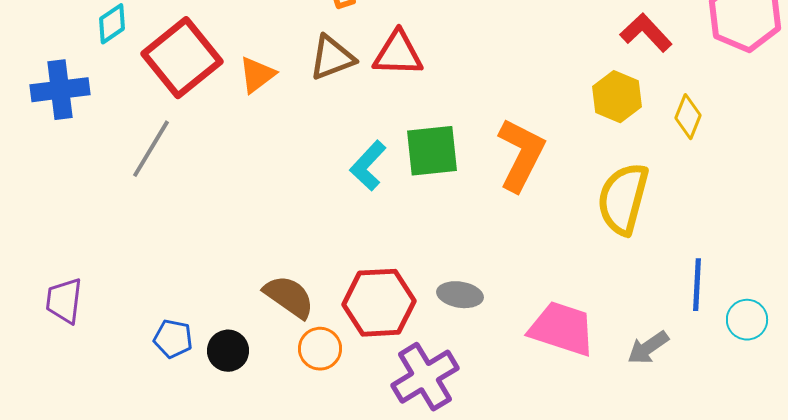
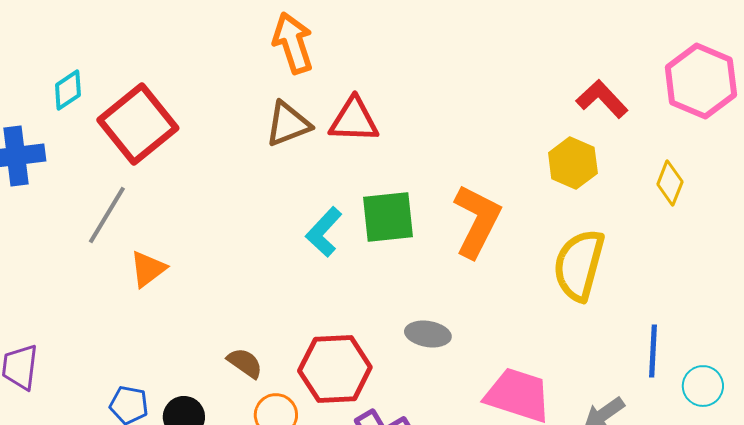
orange triangle: (257, 75) -> (148, 269), moved
yellow diamond: (688, 117) -> (670, 183), moved
gray ellipse: (460, 295) -> (428, 334), moved
brown semicircle: (289, 297) -> (245, 363), size x0.7

